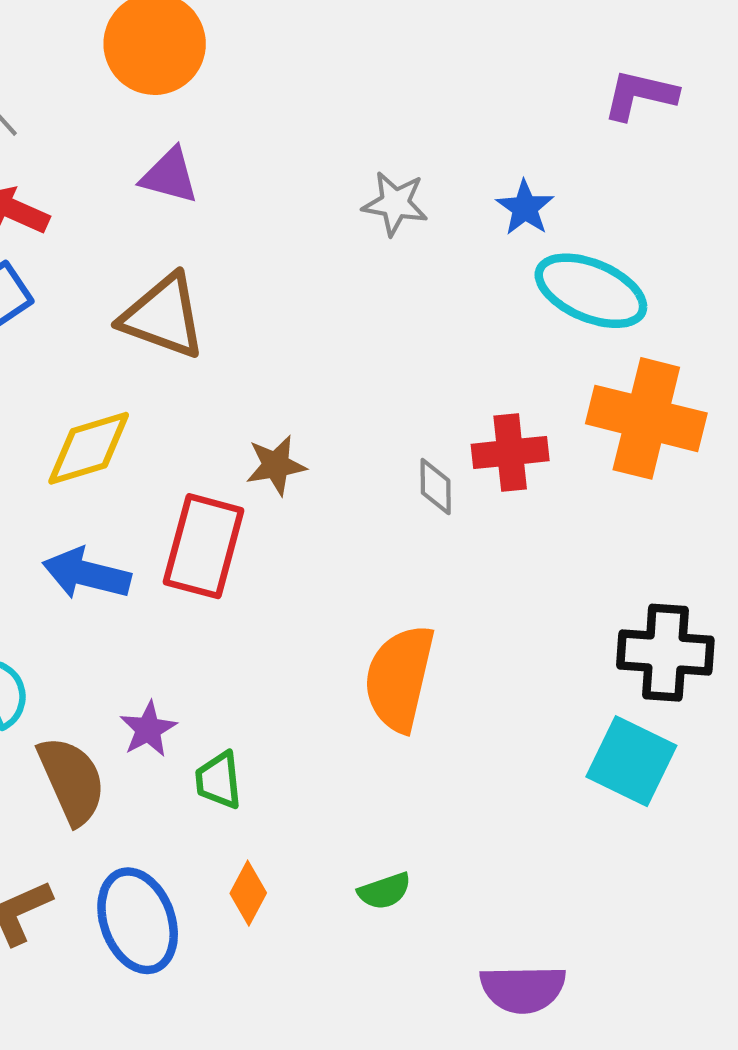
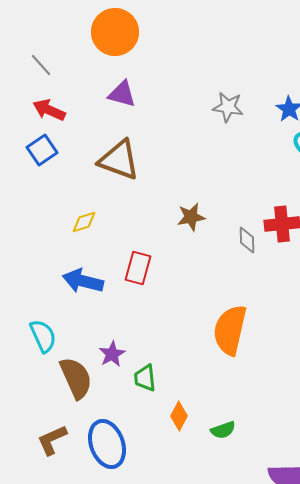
yellow diamond: (89, 448) -> (84, 222), size x0.6
brown star: (276, 465) -> (191, 217), moved
red rectangle: (204, 546) -> (138, 268), size x0.7
orange diamond: (248, 893) -> (179, 416), moved

